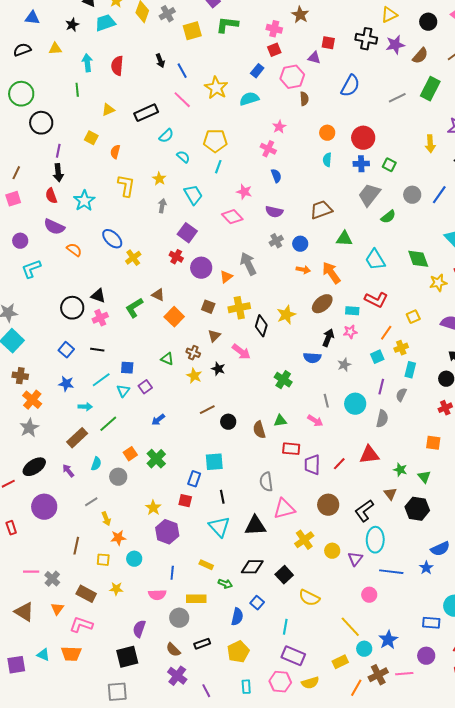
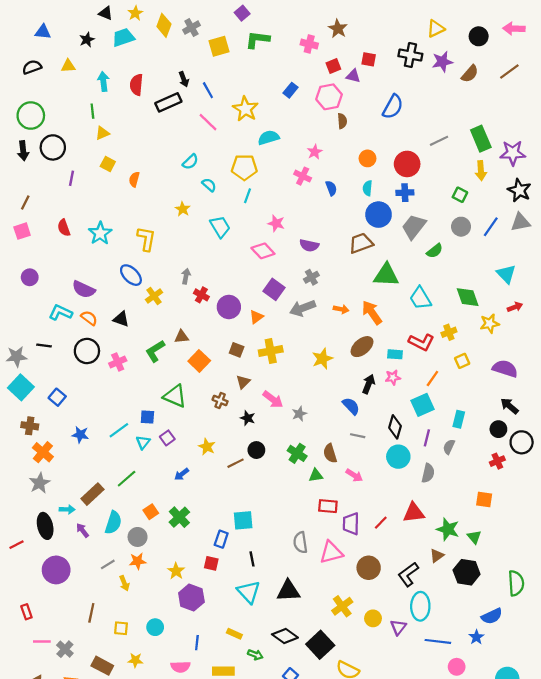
red square: (274, 50) -> (333, 66), moved
green rectangle: (430, 89) -> (481, 139), moved, turned -50
gray line: (397, 98) -> (439, 141), moved
cyan semicircle: (249, 99) -> (268, 138), moved
yellow triangle: (108, 110) -> (102, 133), moved
black rectangle: (146, 113) -> (168, 102), moved
green square: (389, 165) -> (460, 195), moved
black arrow: (58, 173) -> (23, 151), moved
blue semicircle: (276, 176) -> (331, 188), moved
yellow L-shape: (126, 186) -> (146, 239), moved
gray arrow: (162, 206) -> (186, 276), moved
purple semicircle: (54, 227) -> (84, 289), moved
purple square: (187, 233) -> (274, 289), moved
green triangle: (344, 239) -> (386, 275), size x1.4
blue circle: (300, 244) -> (379, 215), moved, size x1.5
orange semicircle: (74, 250) -> (89, 318), moved
gray arrow: (248, 264) -> (303, 308), moved, turned -85
cyan L-shape: (31, 269) -> (61, 312), moved, turned 45
brown triangle: (158, 295) -> (182, 337), turned -32
black triangle: (98, 296) -> (121, 319), moved
black diamond: (261, 326) -> (395, 427), moved
yellow cross: (401, 348) -> (449, 332), moved
blue square: (66, 350) -> (57, 397), moved
black line: (97, 350) -> (44, 345), moved
cyan square: (377, 357) -> (423, 405), size x1.5
blue semicircle: (312, 358) -> (351, 406), turned -138
green triangle: (167, 359) -> (175, 396), moved, size x1.6
gray star: (344, 365) -> (299, 414), moved
yellow star: (194, 376) -> (207, 447), moved
green cross: (283, 380) -> (297, 453), moved
gray line: (326, 401) -> (358, 436), moved, turned -64
cyan arrow: (85, 407) -> (67, 509), moved
black circle: (228, 422) -> (256, 450), moved
brown semicircle: (259, 430) -> (330, 453), moved
cyan semicircle: (96, 464) -> (113, 523), size x1.5
black ellipse: (34, 467) -> (45, 526), turned -70
green star: (400, 470) -> (448, 529), size x1.5
brown triangle: (390, 494) -> (437, 556), turned 32
pink triangle: (284, 509) -> (331, 552), moved
red rectangle: (11, 528) -> (26, 612), moved
orange star: (118, 538) -> (138, 561), moved
black diamond: (252, 567) -> (285, 636), turned 35
black square: (284, 575) -> (320, 645), size x1.4
pink circle: (369, 595) -> (457, 667), moved

